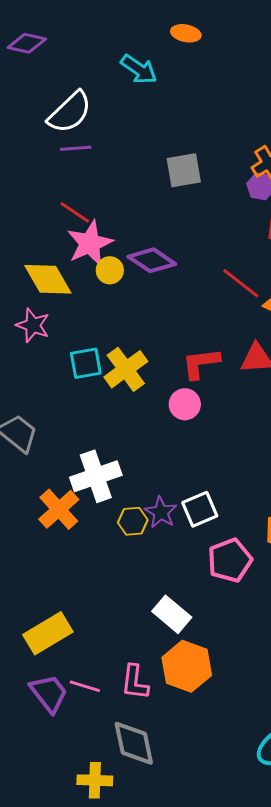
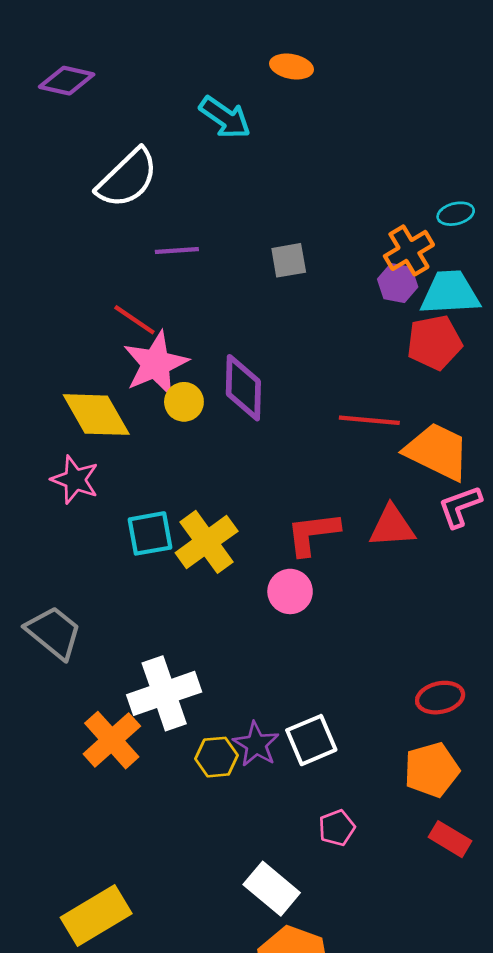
purple line: (76, 148) -> (177, 250), moved
gray square: (184, 170) -> (289, 260), size x0.7
purple diamond: (152, 260) -> (243, 388), turned 57
red line: (241, 283) -> (369, 420), turned -33
pink pentagon: (230, 560) -> (337, 828), moved, size x0.6

